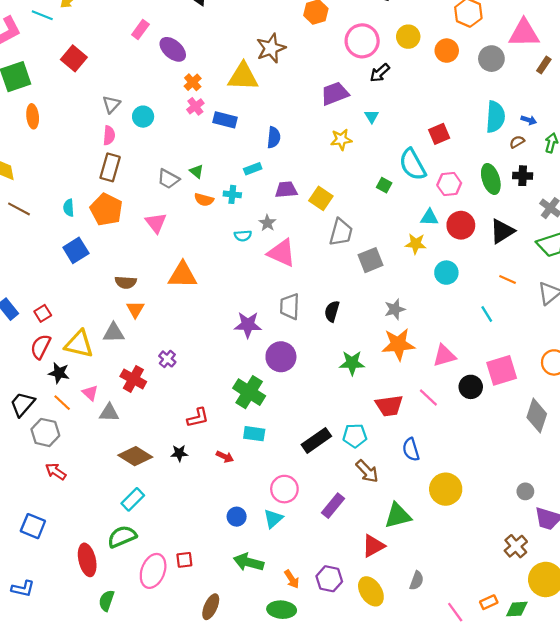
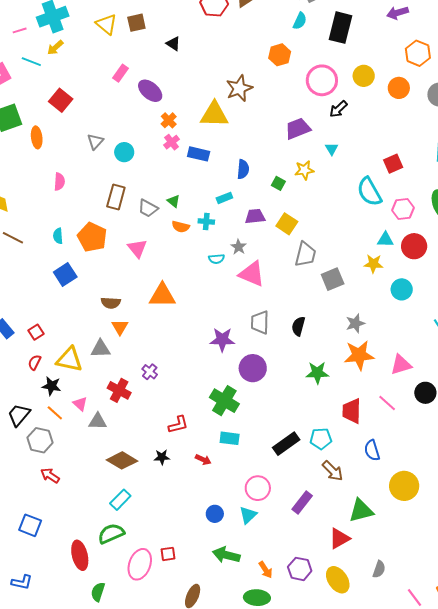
orange ellipse: (33, 116) -> (37, 137), moved
pink semicircle: (109, 135) -> (59, 182), moved
brown rectangle: (110, 167) -> (116, 197), moved
green square: (384, 185) -> (278, 183), moved
red semicircle: (41, 347) -> (34, 362), size x0.7
red trapezoid: (389, 406) -> (352, 411), turned 100

